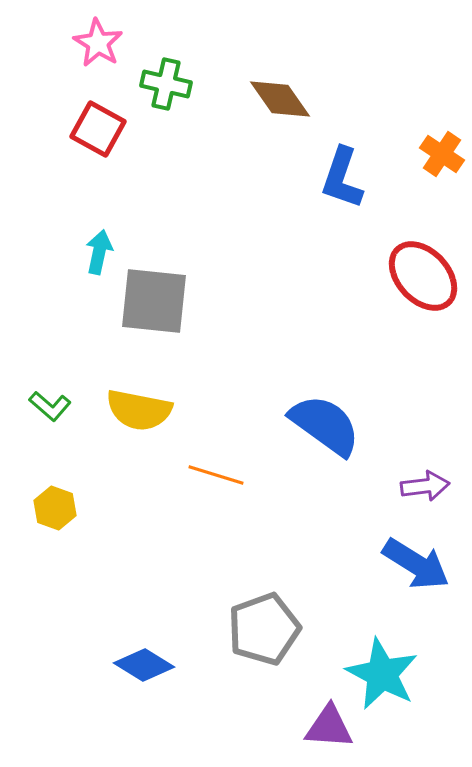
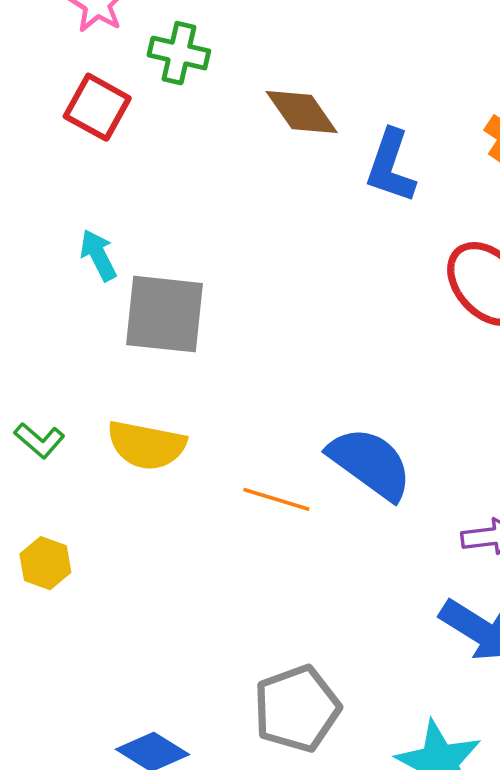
brown diamond: (280, 99) -> (302, 112), moved
cyan arrow: (99, 252) -> (98, 255), turned -39
orange line: (216, 475) -> (276, 499), moved

